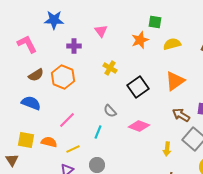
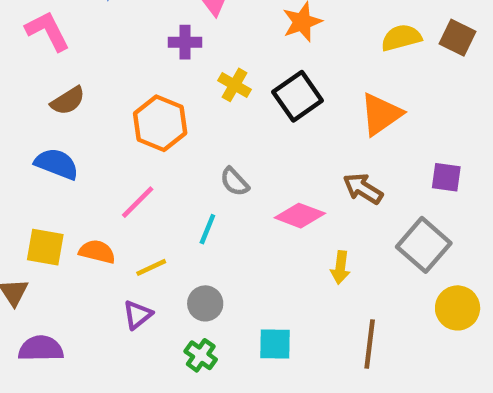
yellow semicircle: (172, 44) -> (401, 38), moved
purple cross: (74, 46) -> (185, 42), moved
orange hexagon: (63, 77) -> (160, 123), moved
black square: (138, 87) -> (298, 96), moved
brown arrow: (181, 115) -> (363, 189), moved
yellow arrow: (167, 149) -> (340, 267), moved

